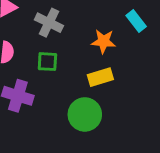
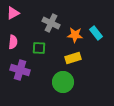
cyan rectangle: (136, 21) -> (96, 33), moved
gray cross: (49, 23) -> (51, 23), moved

